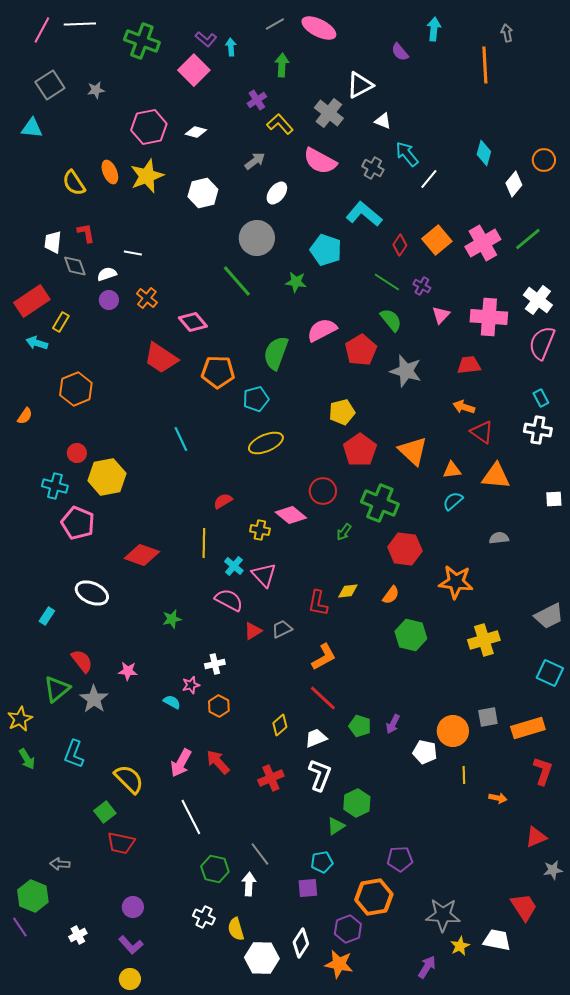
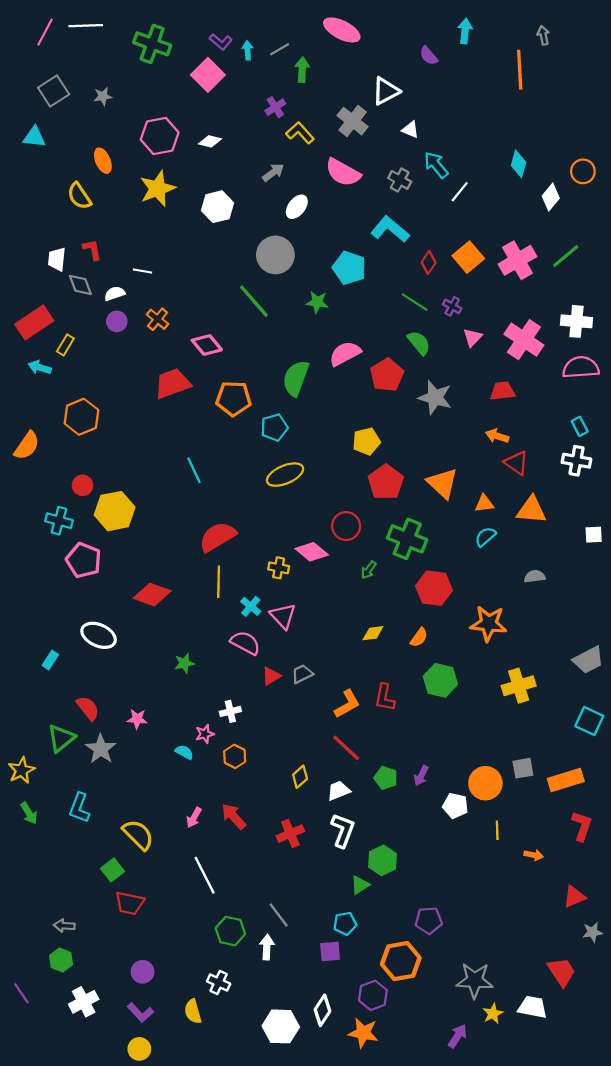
gray line: (275, 24) -> (280, 49), moved
orange ellipse: (110, 172) -> (103, 161), moved
white cross: (538, 300) -> (576, 321), turned -32
pink cross: (489, 317) -> (524, 340), turned 30
pink semicircle: (542, 343) -> (581, 367), turned 64
red trapezoid: (161, 358) -> (173, 384), turned 126
orange semicircle: (25, 416) -> (27, 446), size x1.6
red semicircle: (223, 501) -> (218, 537), moved, size x1.8
red L-shape: (318, 603) -> (385, 697), moved
pink arrow: (181, 763) -> (194, 817), size x0.7
green hexagon: (33, 896) -> (61, 960), moved, size x0.7
yellow semicircle: (236, 929) -> (193, 1011), moved
white cross: (78, 935) -> (84, 1002), size x1.5

